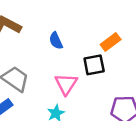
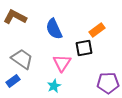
blue semicircle: (56, 41) -> (54, 29), size x1.5

